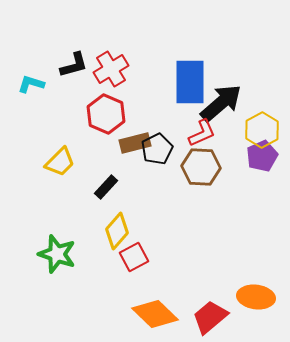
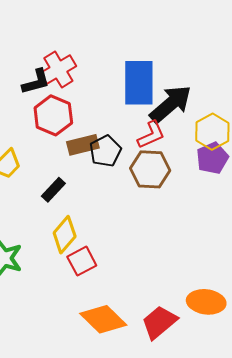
black L-shape: (74, 65) -> (36, 82), moved

